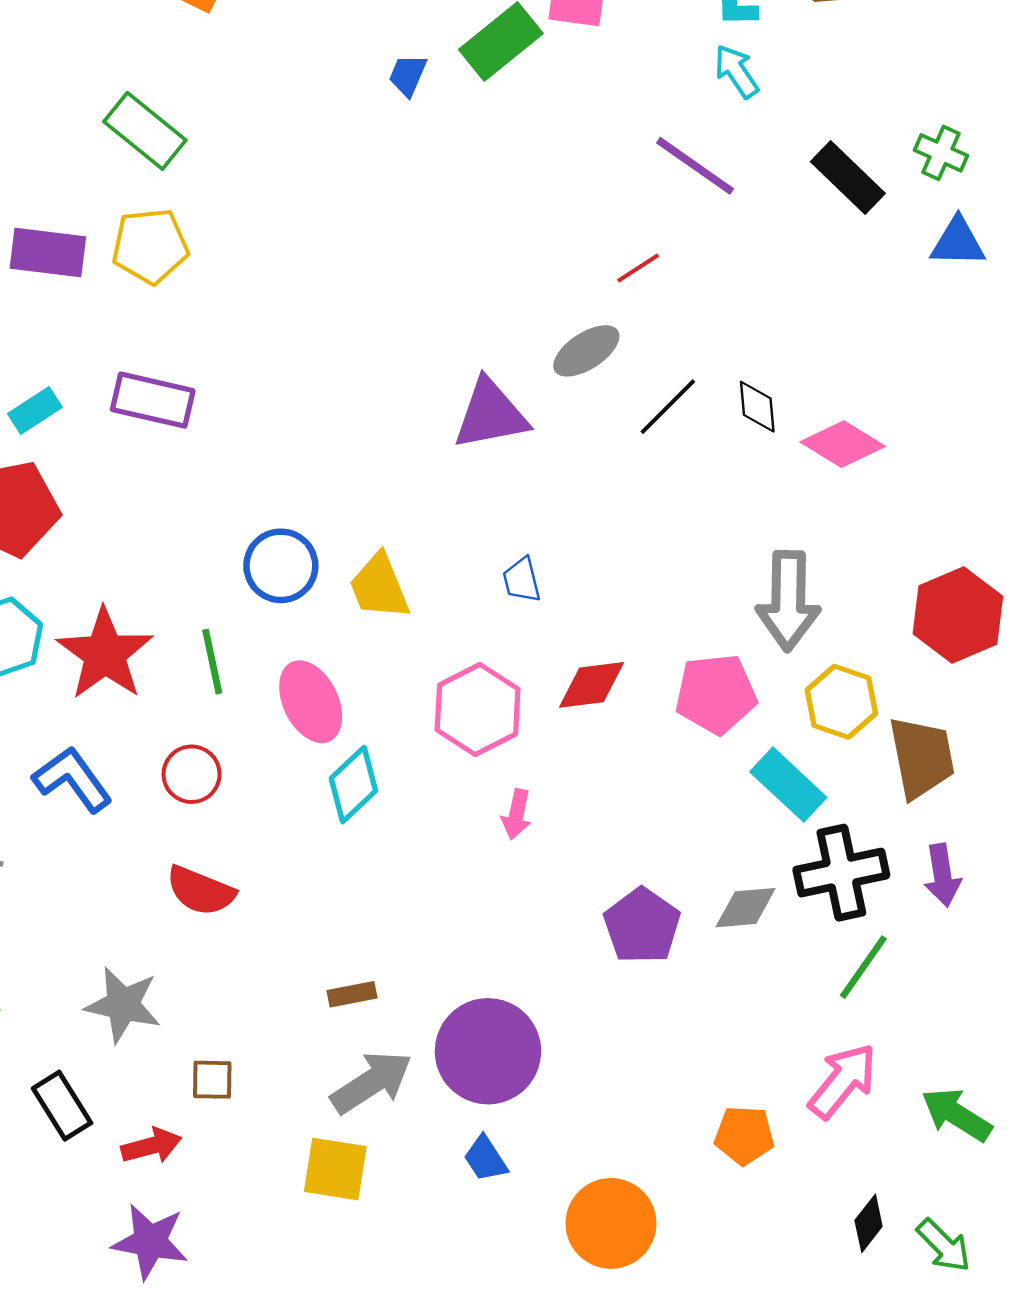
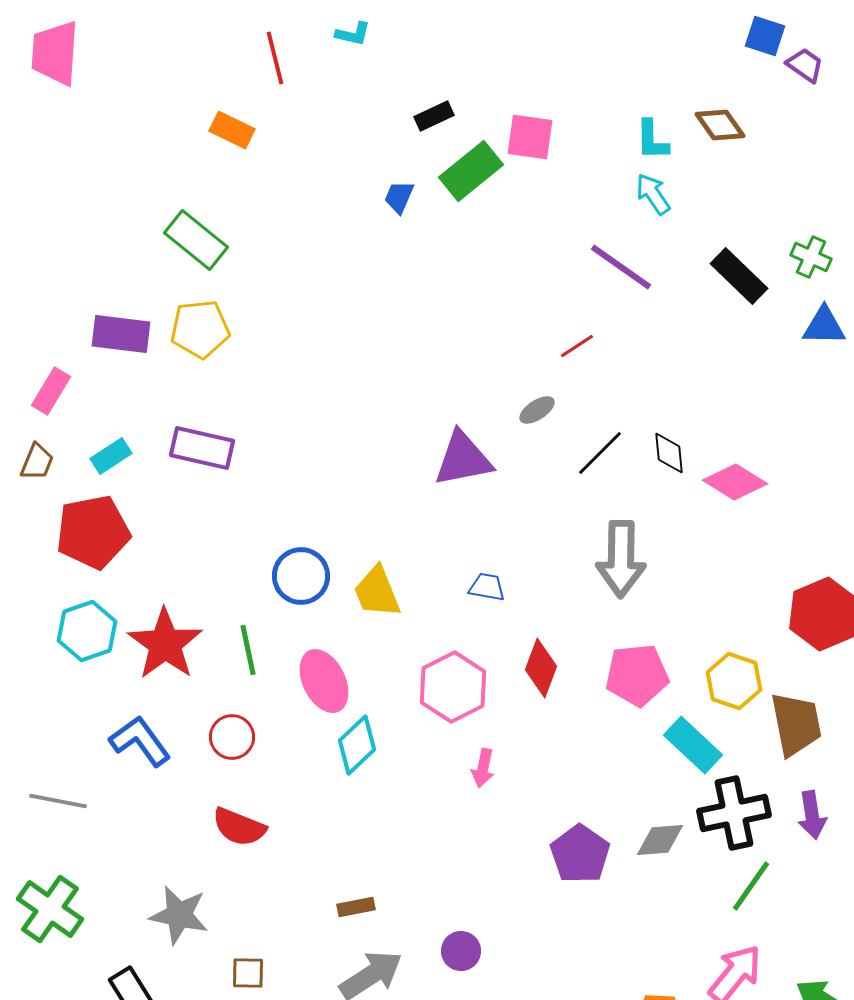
gray ellipse: (586, 351) -> (537, 410), size x0.7
blue trapezoid: (522, 580) -> (487, 587), turned 114
gray arrow: (788, 601) -> (621, 559), moved
red diamond: (592, 685) -> (541, 668), turned -62
purple circle: (488, 1051) -> (461, 951), size x0.5

